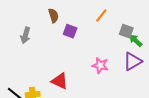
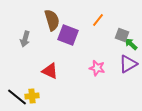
brown semicircle: (53, 16) -> (52, 20), size x1.5
purple square: (70, 31) -> (68, 35), size x1.5
red triangle: (60, 81) -> (50, 71), moved

